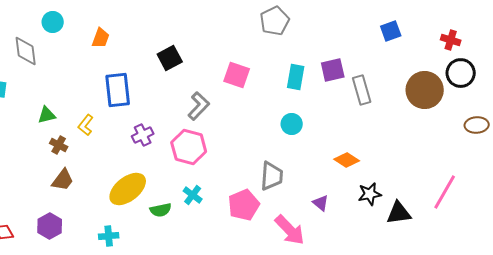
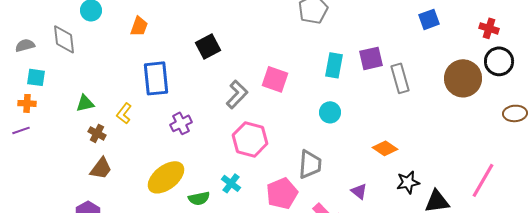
pink square: (237, 75) -> (275, 79), moved
pink hexagon: (189, 147) -> (250, 139), moved

